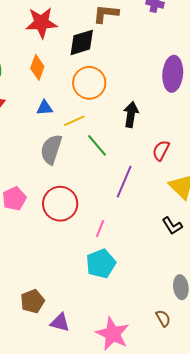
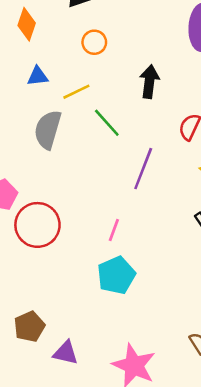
orange circle: (89, 83) -> (94, 42), size x0.6
red circle: (60, 204) -> (37, 225), moved

